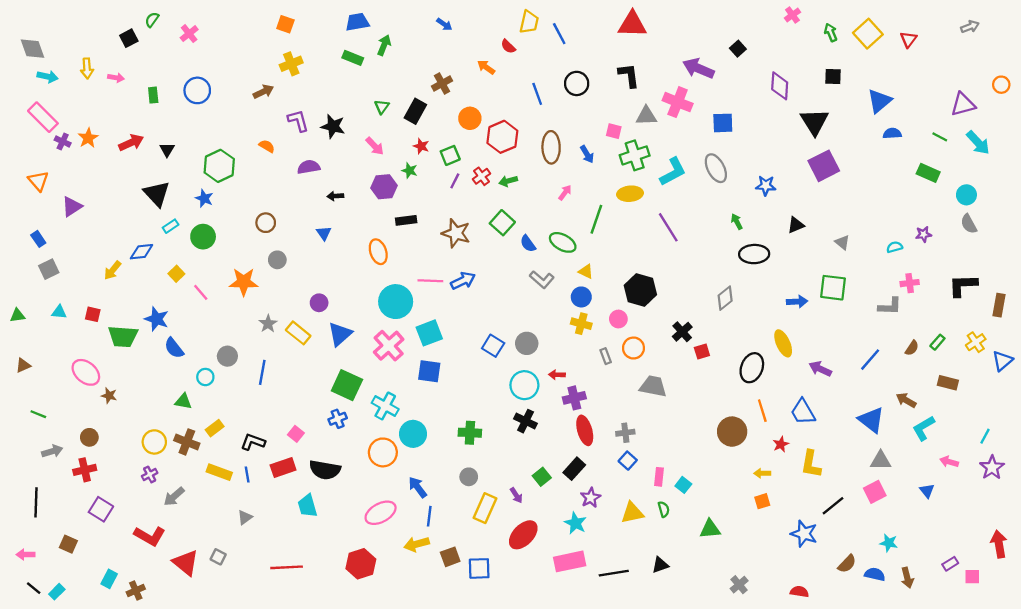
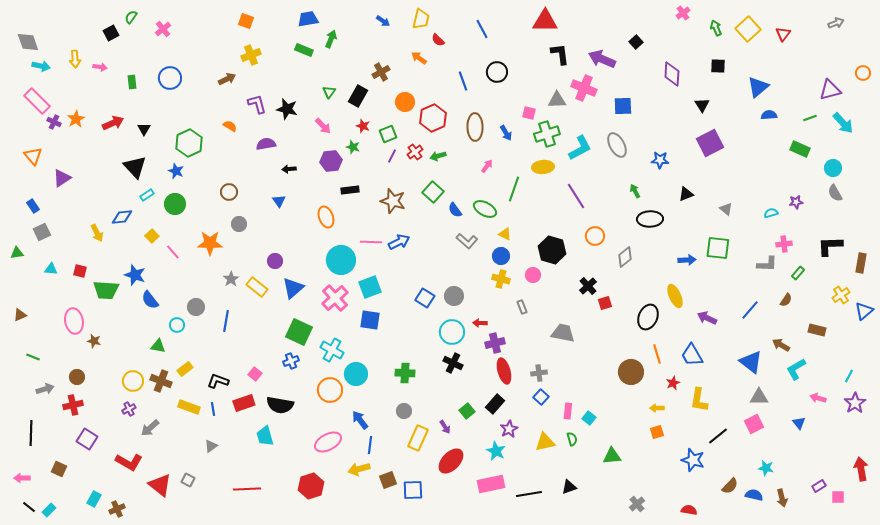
yellow trapezoid: (529, 22) -> (421, 19), moved
black L-shape: (629, 75) -> (560, 54), moved
black triangle: (814, 122) -> (702, 105), size x0.6
green line: (940, 137) -> (810, 118), turned -48
yellow arrow: (113, 270) -> (97, 233), turned -66
green triangle: (17, 316) -> (17, 253), moved
green rectangle: (937, 342) -> (798, 273), moved
orange circle: (633, 348) -> (595, 236), moved
pink ellipse: (86, 372) -> (74, 321), turned 40

